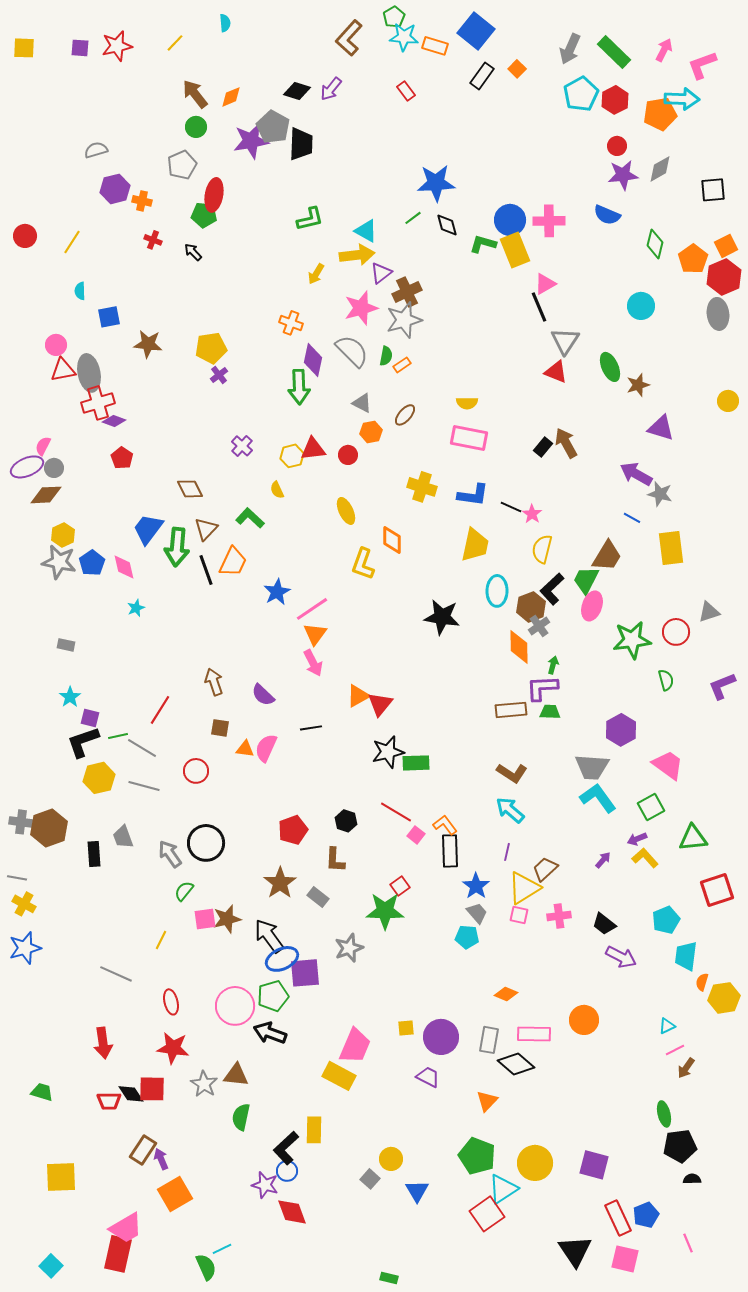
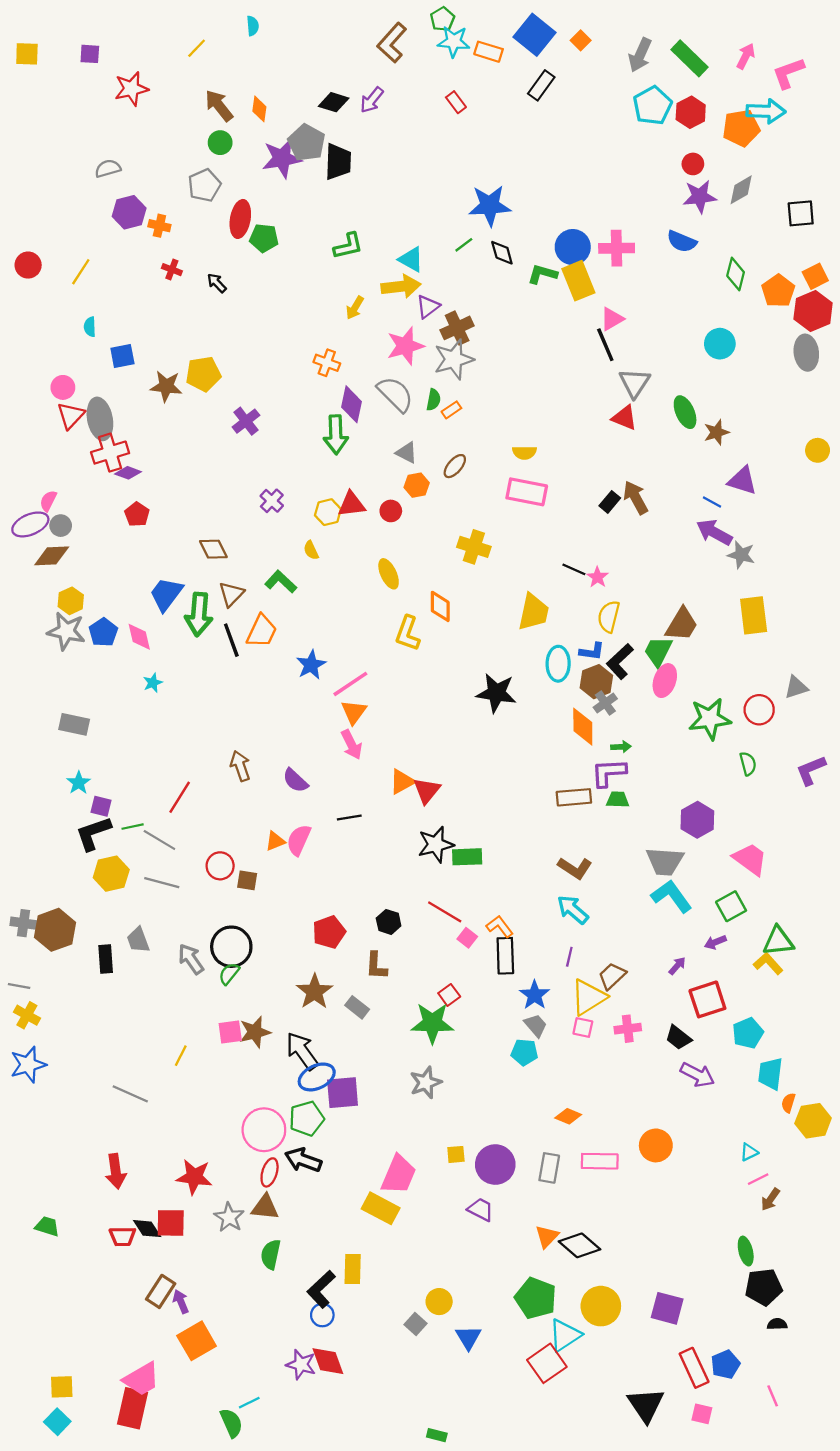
red star: (117, 46) -> (131, 89), moved
orange square: (517, 69) -> (581, 40), moved
orange diamond: (231, 97) -> (259, 109), turned -60
green pentagon: (204, 215) -> (264, 238), moved
yellow pentagon: (211, 348) -> (203, 374), moved
red triangle: (63, 370) -> (71, 416), turned -36
purple cross: (219, 375) -> (246, 421), size x1.4
blue L-shape: (473, 495) -> (592, 651), moved, size x0.7
blue line: (632, 518) -> (712, 502), moved
gray rectangle: (66, 645) -> (74, 724), size x1.5
green arrow: (553, 665) -> (621, 747), turned 72
brown square: (220, 728) -> (247, 880), moved
orange triangle: (245, 749) -> (275, 841), turned -30
yellow L-shape: (645, 858) -> (768, 964), moved
red square: (717, 890) -> (707, 999), moved
green semicircle: (184, 891) -> (229, 974), moved
gray star: (349, 948) -> (426, 1083), moved
red ellipse: (171, 1002) -> (270, 1172), moved, turned 30
black diamond: (516, 1064) -> (579, 1245), moved
yellow square: (61, 1177) -> (62, 1387), moved, size x0.7
purple star: (265, 1185) -> (301, 1364), moved
pink square: (625, 1259) -> (702, 1414), size x0.7

